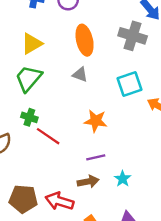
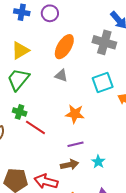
orange ellipse: (85, 40) -> (64, 47), turned 45

